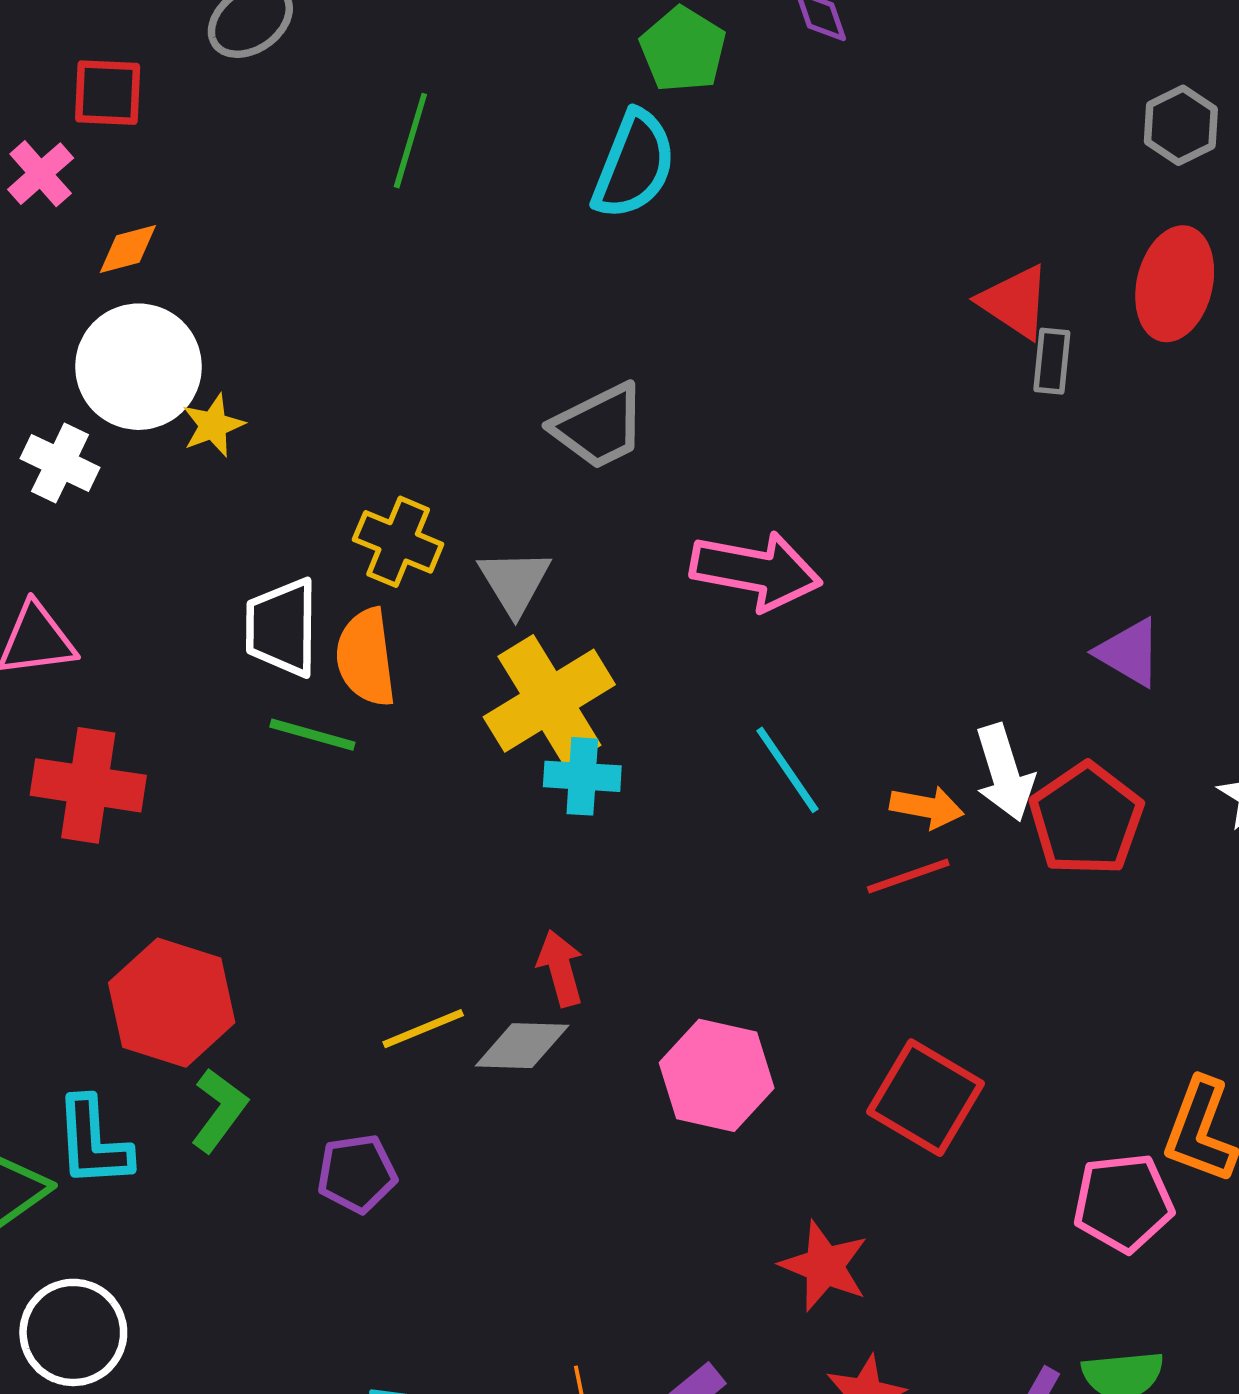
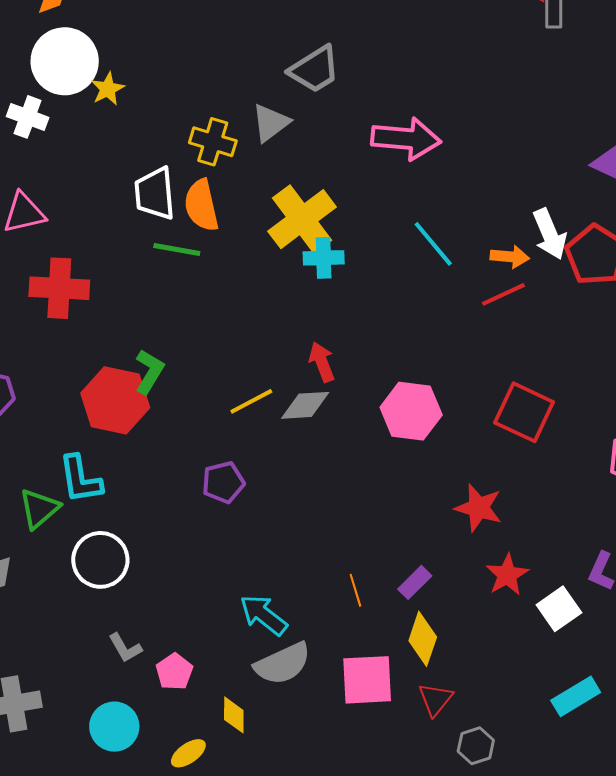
gray triangle: (515, 582) -> (271, 123), moved, turned 30
green L-shape: (219, 1110) -> (149, 372), moved
white circle: (73, 1332) -> (100, 560), moved

